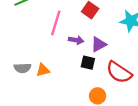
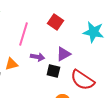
purple arrow: (76, 40) -> (37, 57), moved
orange triangle: (43, 70) -> (11, 64), moved

